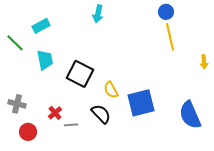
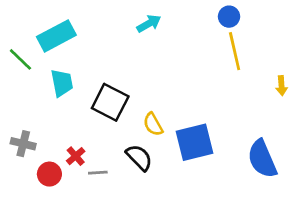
cyan arrow: (98, 14) -> (149, 23), moved, turned -132
cyan rectangle: (41, 26) -> (56, 36), size x1.5
red circle: (28, 132) -> (49, 174), moved

